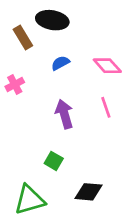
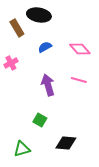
pink line: (106, 107) -> (79, 80), turned -56
green triangle: (29, 200) -> (22, 149), size x0.7

